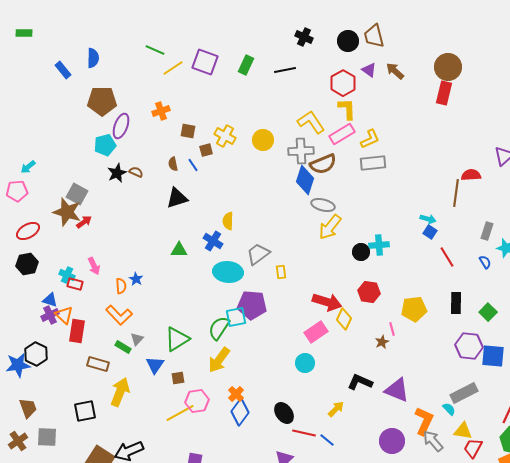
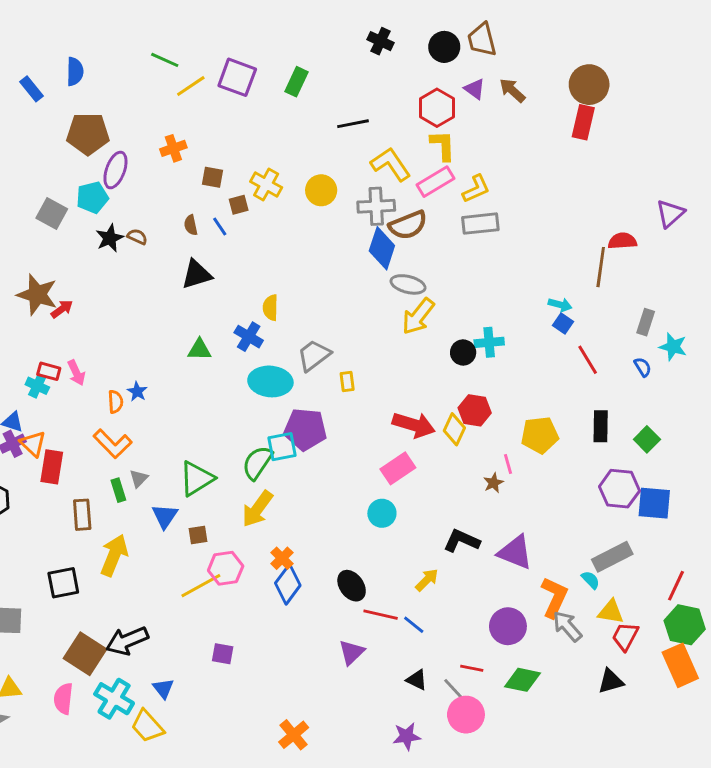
black line: (285, 70) -> (353, 124), moved
gray square: (77, 194) -> (52, 213), moved
red rectangle: (75, 284) -> (49, 371), moved
yellow diamond: (344, 319) -> (454, 429), moved
green rectangle: (123, 347) -> (118, 490), turned 42
brown rectangle: (98, 364) -> (82, 515), turned 70

